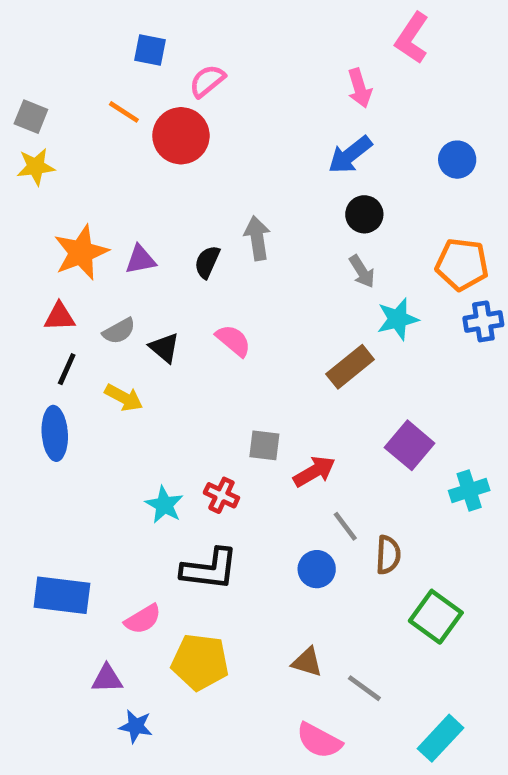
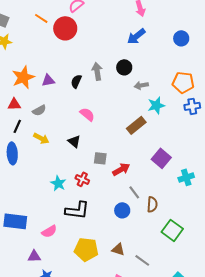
black circle: (364, 214) -> (124, 67), moved
gray arrow: (362, 271) -> (141, 85), turned 112
black triangle: (164, 348) -> (74, 141), moved
yellow pentagon: (200, 662) -> (86, 249), moved

